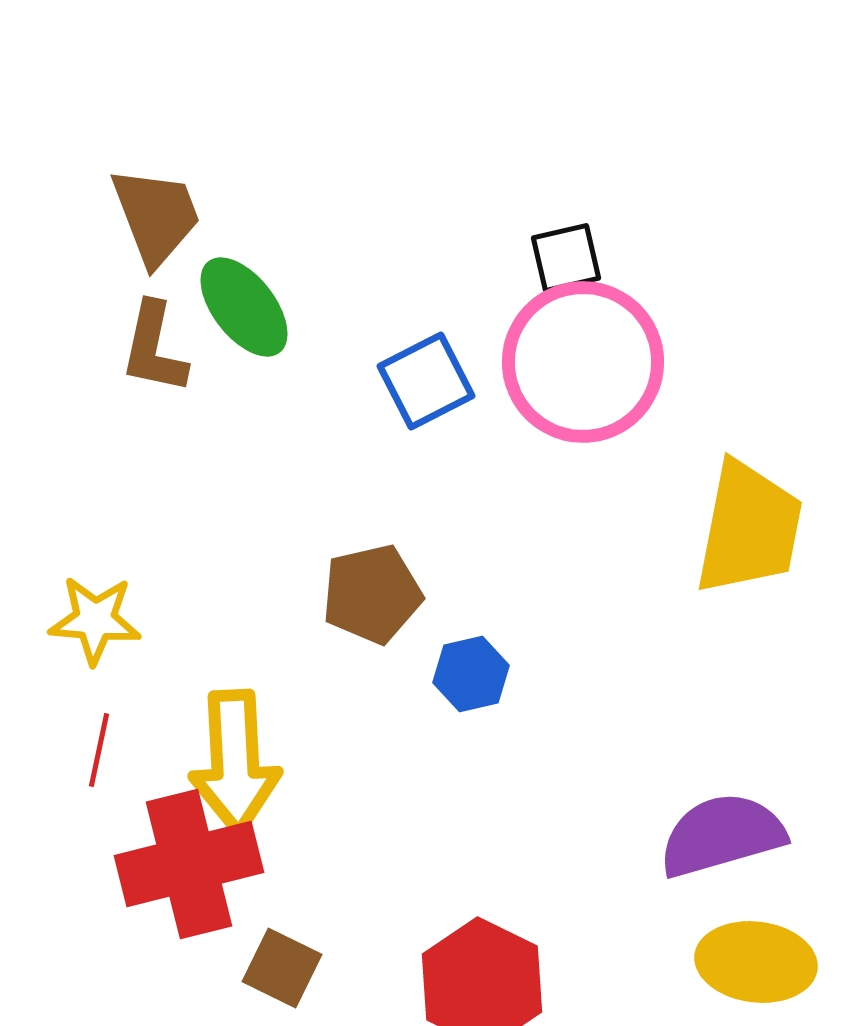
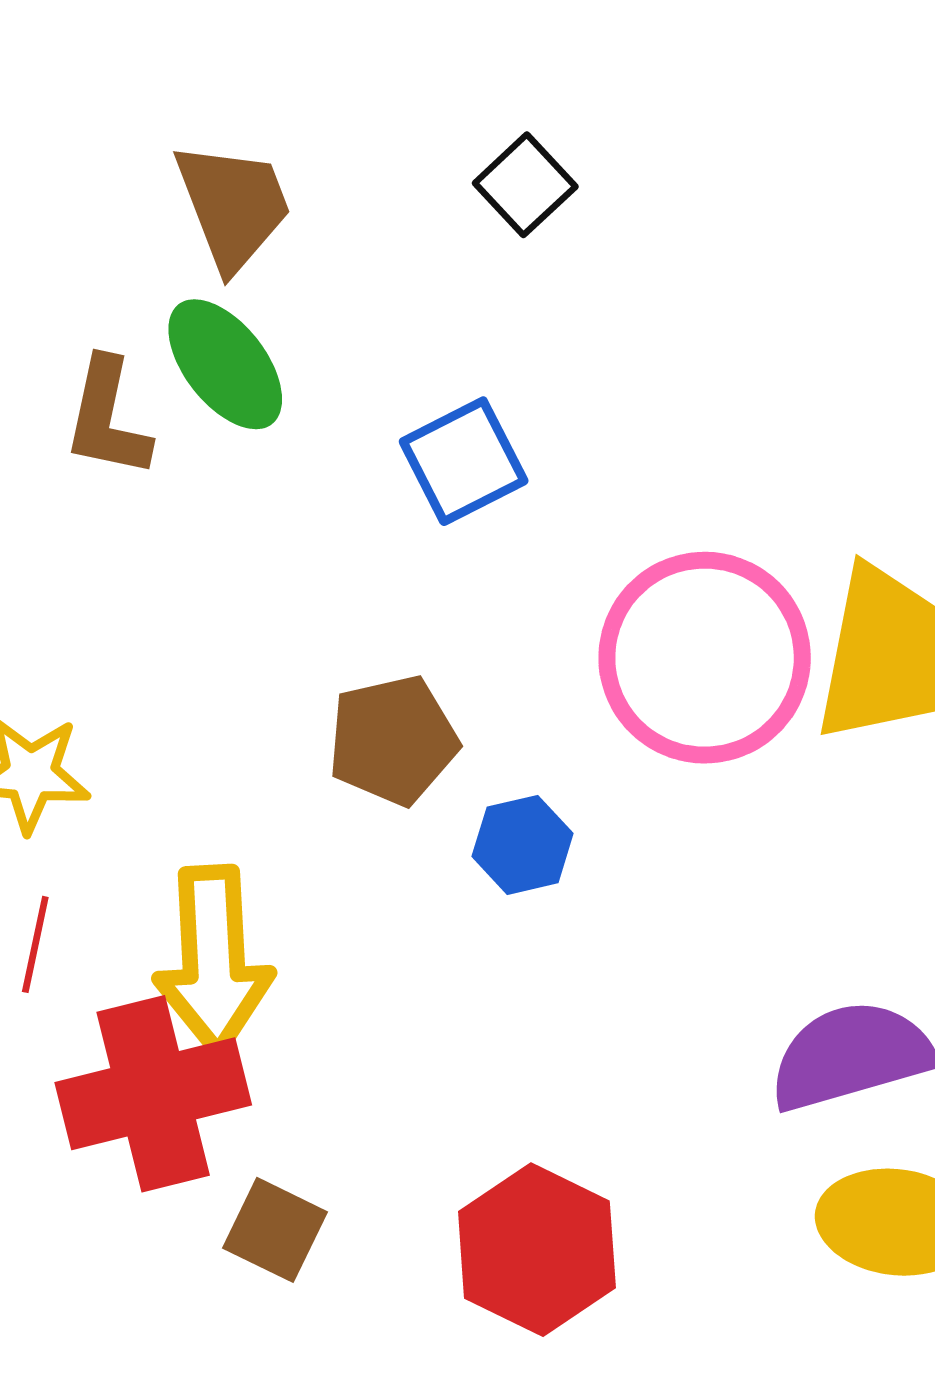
brown trapezoid: (156, 216) -> (233, 206), moved
black square: (566, 258) -> (525, 185), moved, turned -30
pink circle: (583, 362) -> (705, 658), moved

